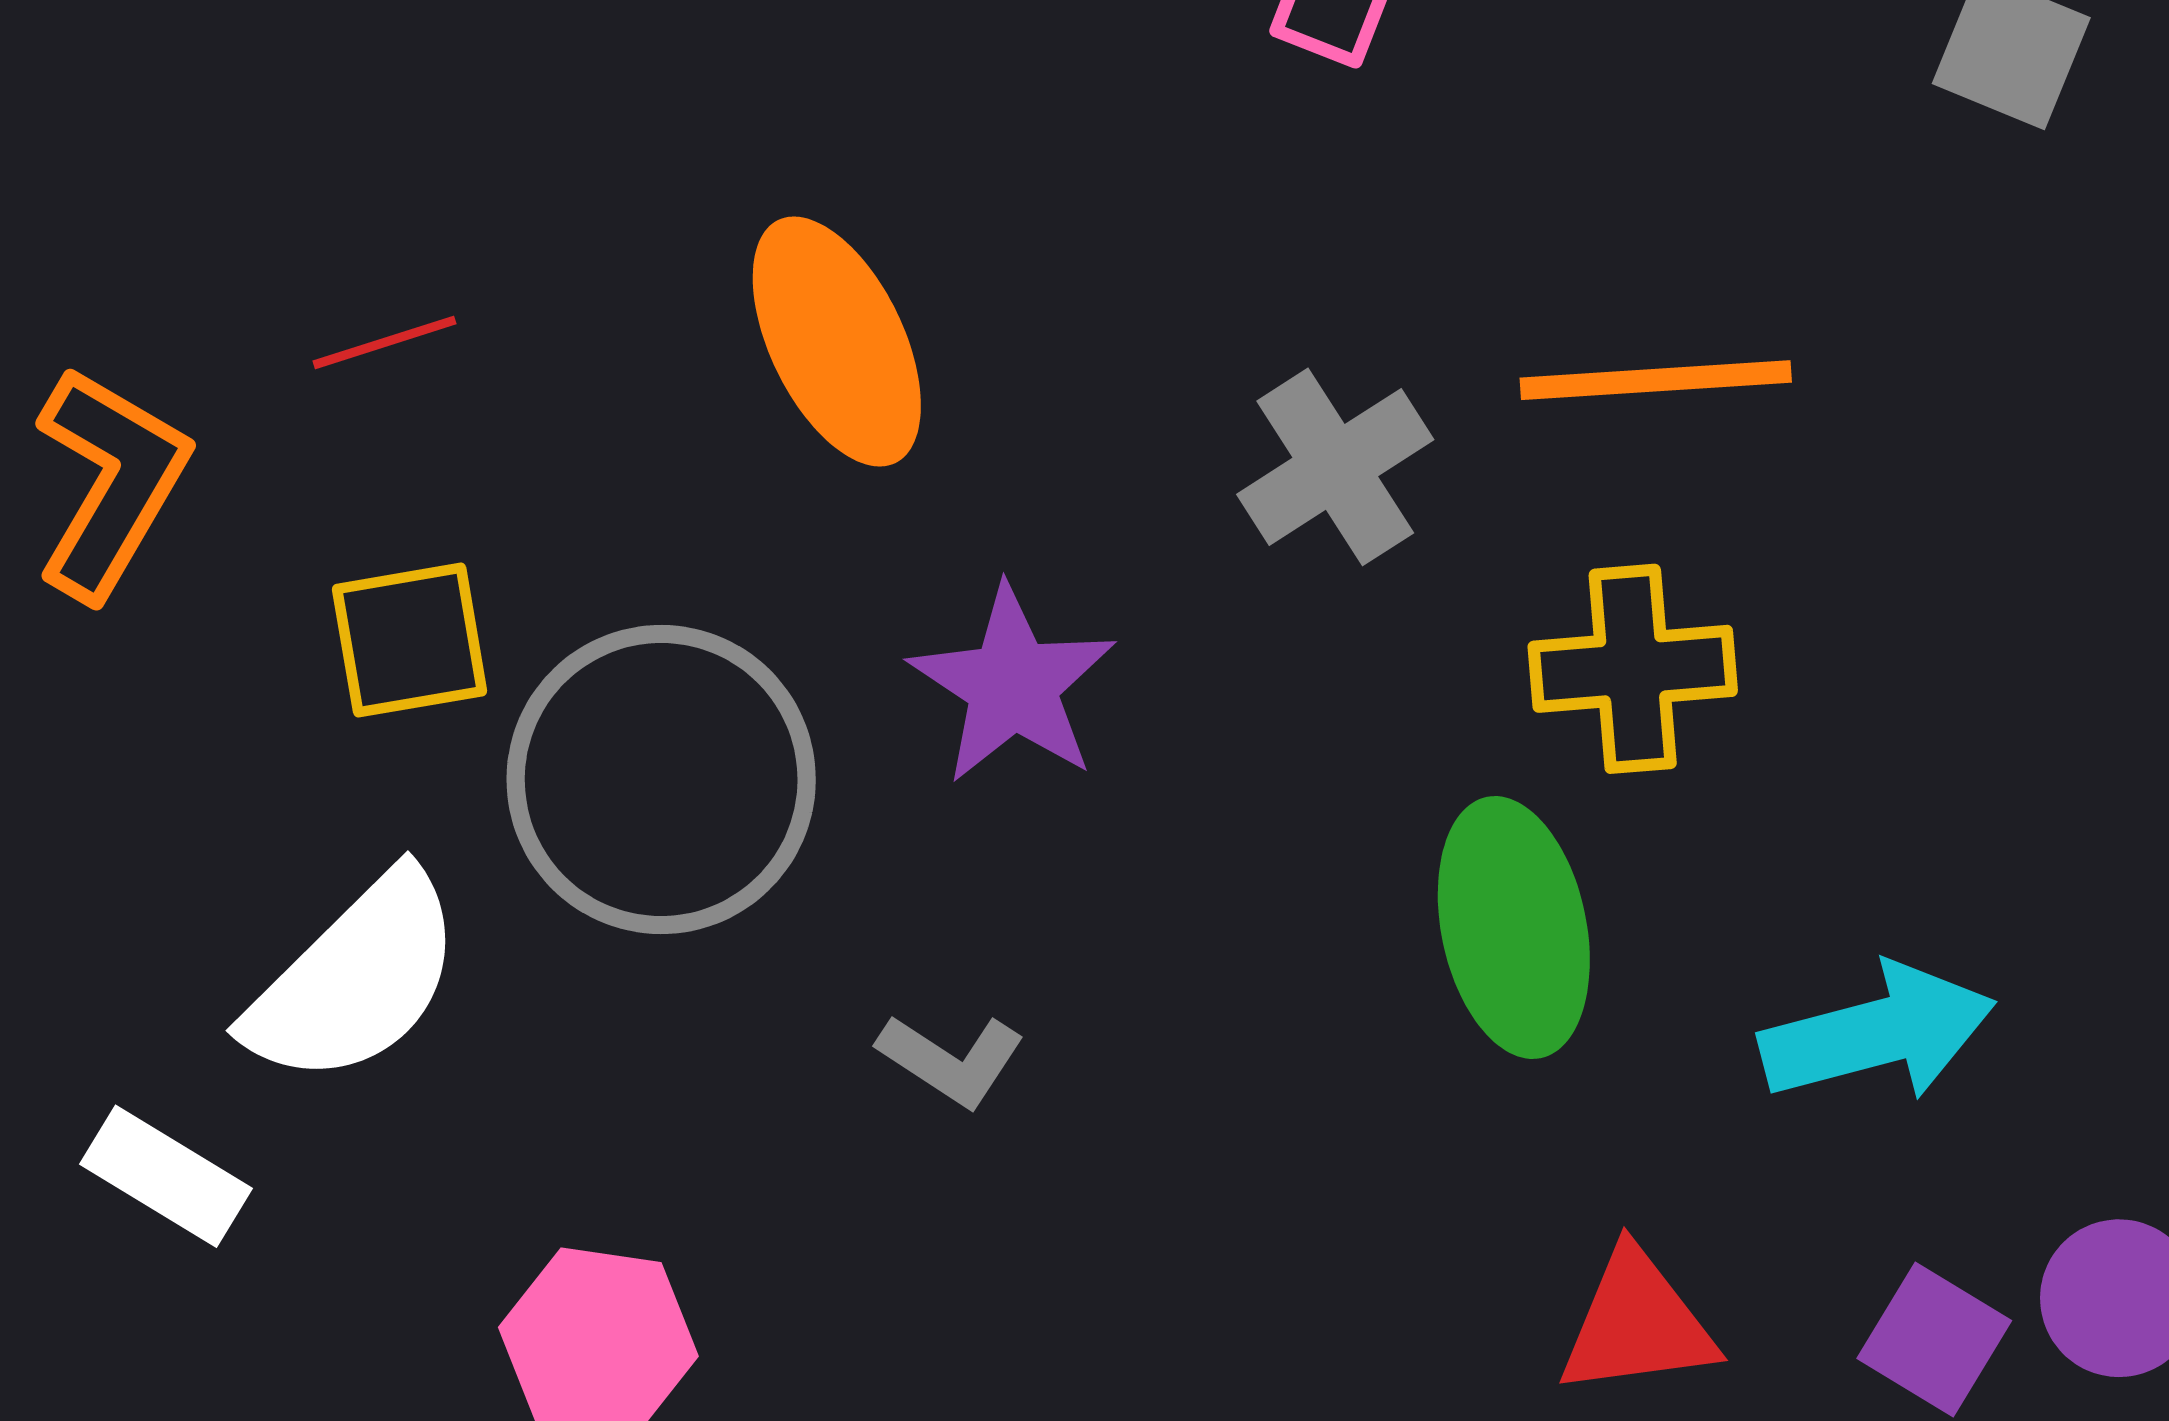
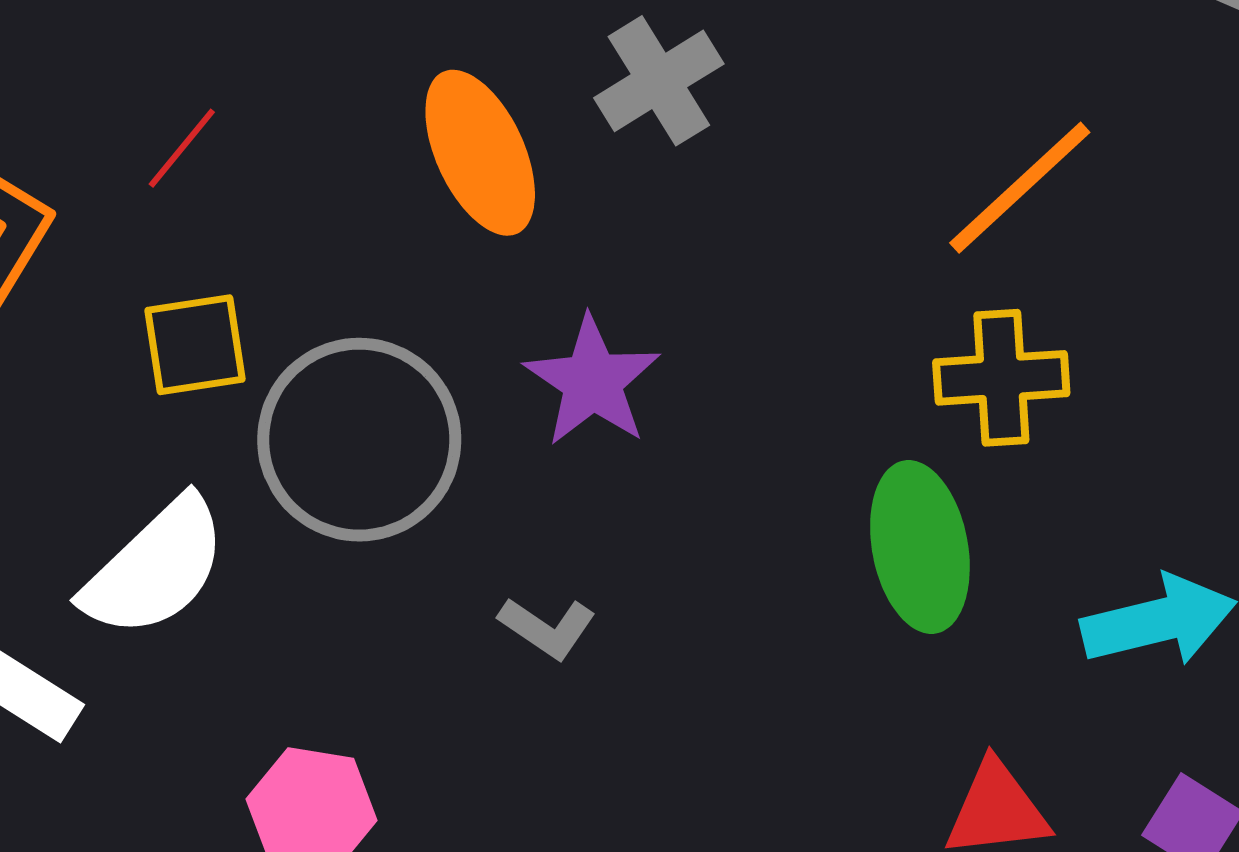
red line: (384, 342) -> (182, 148), turned -34
orange line: (1656, 380) -> (1020, 188), turned -40
gray cross: (1335, 467) -> (659, 81), moved

